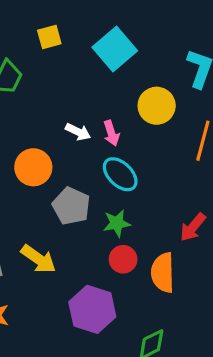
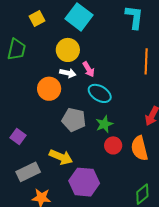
yellow circle: (157, 106) -> (68, 50), moved
orange circle: (33, 167) -> (49, 89), moved
purple hexagon: (92, 309) -> (84, 182), moved

